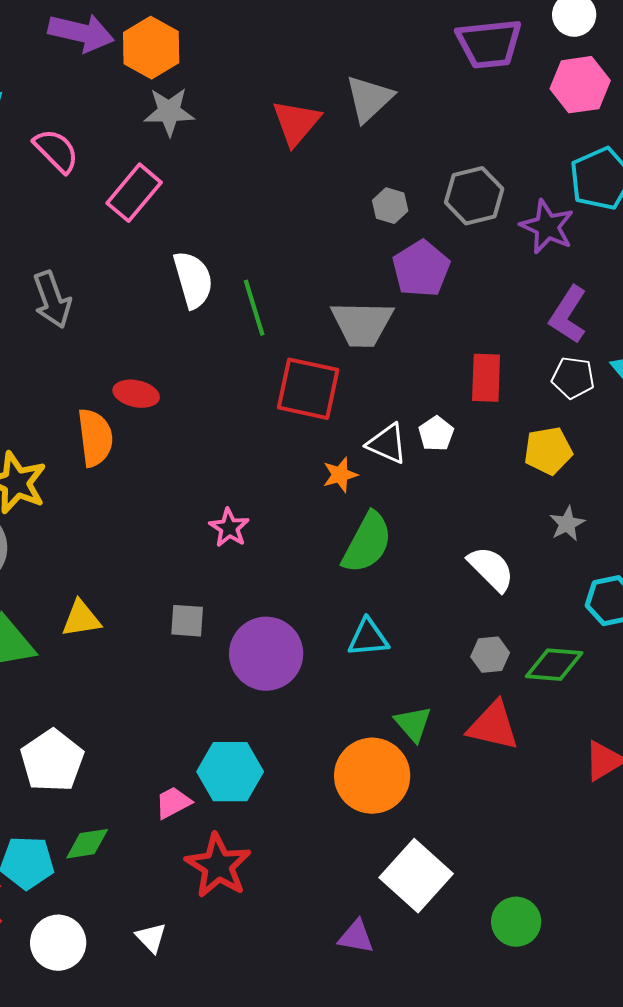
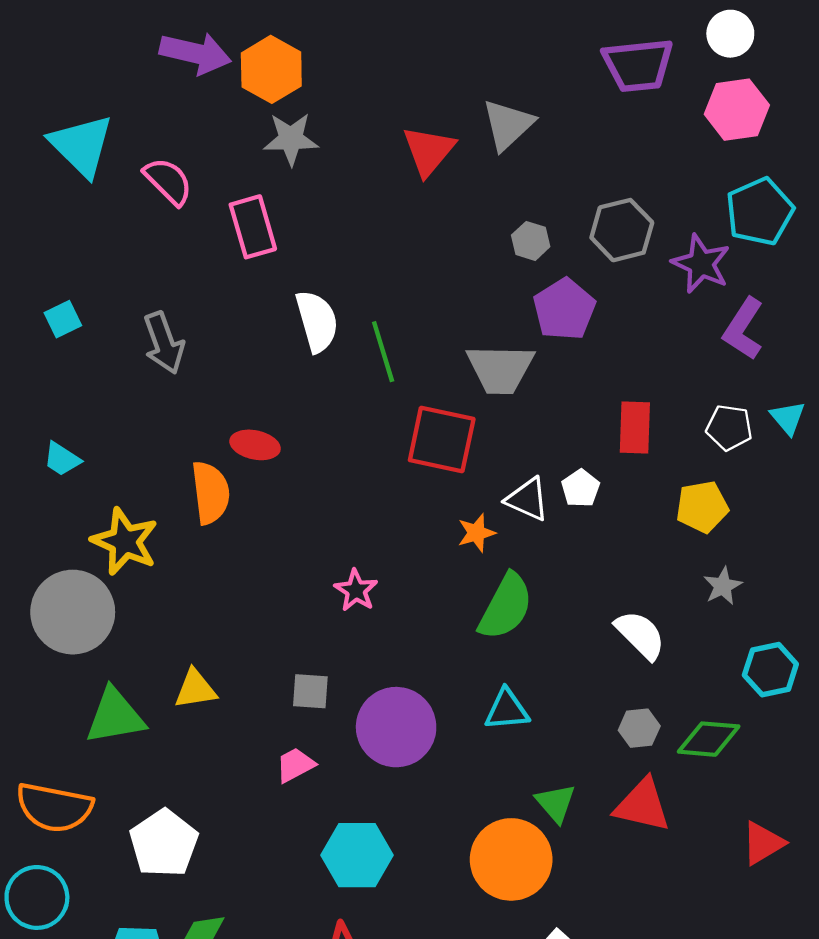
pink rectangle: (134, 193) -> (253, 227), turned -56
purple L-shape: (568, 315) -> (743, 329), moved
pink trapezoid: (173, 803) -> (295, 765), moved

